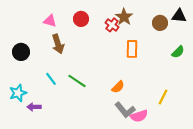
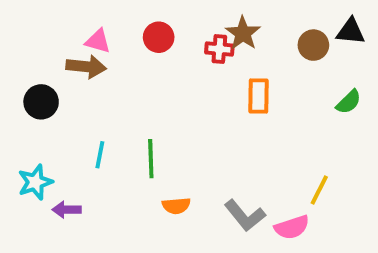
red cross: (112, 25) -> (219, 49), turned -32
brown arrow: (58, 44) -> (86, 67), moved, turned -66
cyan line: (51, 79) -> (100, 155), turned 48
green line: (77, 81) -> (151, 159), turned 54
orange semicircle: (118, 87) -> (176, 206), moved, turned 40
pink semicircle: (139, 116) -> (292, 227), moved

